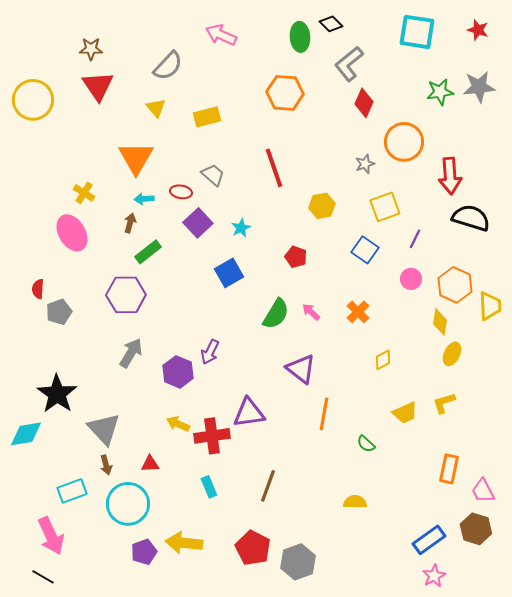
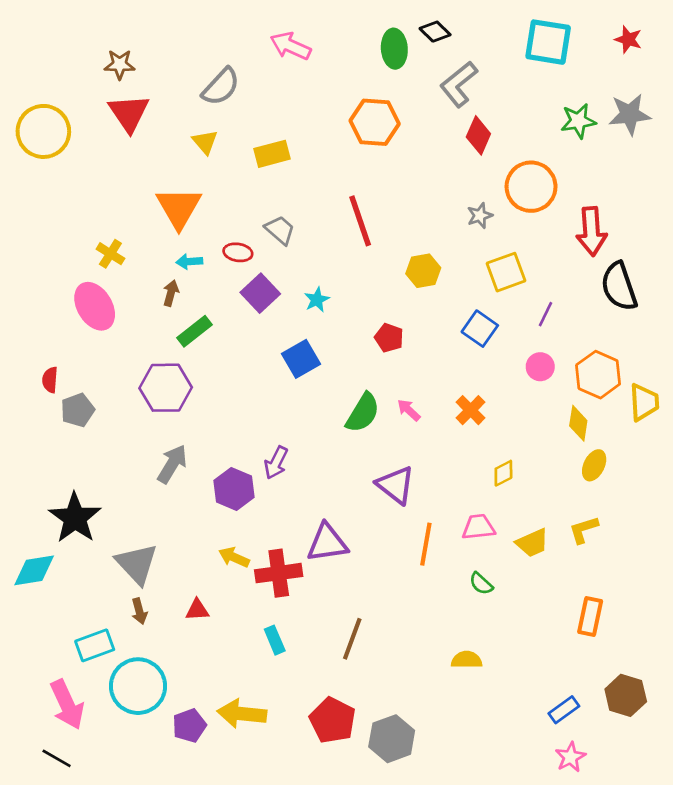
black semicircle: (471, 218) -> (619, 287), turned -126
pink trapezoid: (483, 491) -> (478, 527), moved, turned 112
cyan circle: (128, 504) -> (138, 686), moved
blue rectangle: (429, 540) -> (564, 710), size x0.7

